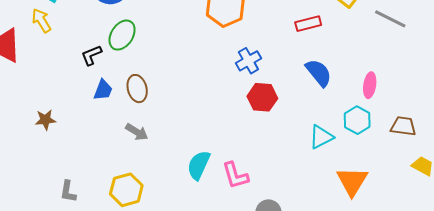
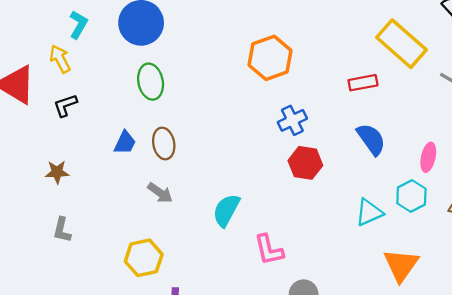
green ellipse: (122, 35) -> (151, 82), turned -48
black L-shape: (91, 55) -> (65, 105), moved
cyan semicircle: (199, 165) -> (226, 210), moved
gray L-shape: (68, 191) -> (62, 230), moved

